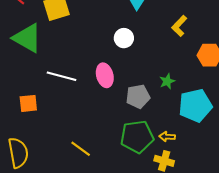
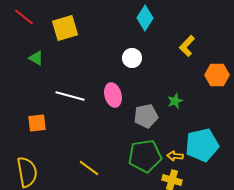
green triangle: (27, 38) -> (36, 58), size x0.5
cyan pentagon: (195, 105) -> (202, 145), moved

